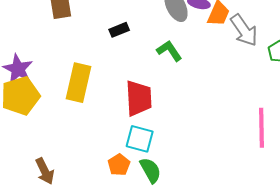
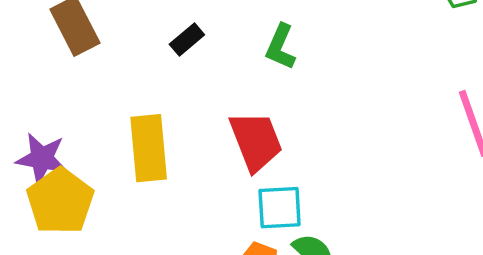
green L-shape: (169, 51) -> (281, 47), turned -104

